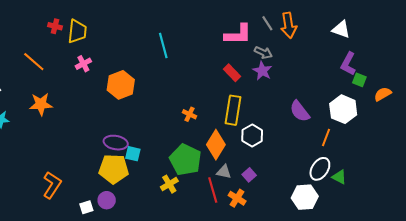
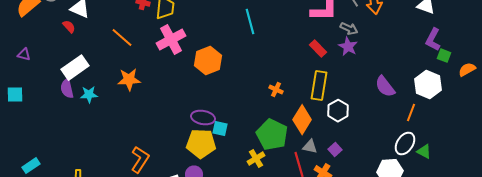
pink cross: (83, 64) -> (171, 40), size x1.8

